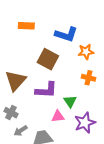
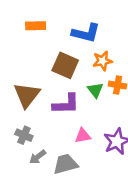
orange star: (86, 52) -> (102, 61), moved
green triangle: (70, 101) -> (95, 90), moved

